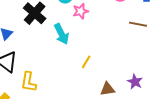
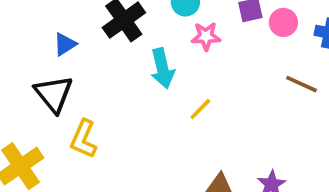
yellow line: (86, 62) -> (200, 109), moved

